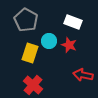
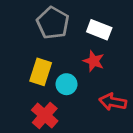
gray pentagon: (26, 20) -> (53, 23), moved
cyan circle: (49, 41) -> (66, 84), moved

